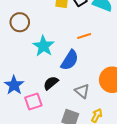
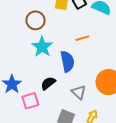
brown circle: (20, 22) -> (36, 20), moved
blue semicircle: (70, 60) -> (67, 61), turned -45

